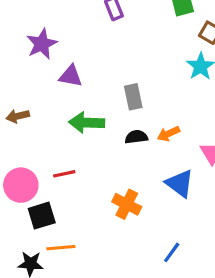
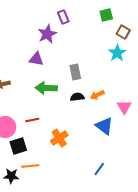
purple star: (42, 44) -> (47, 34), moved
orange cross: (127, 204) -> (59, 138), moved, turned 30

